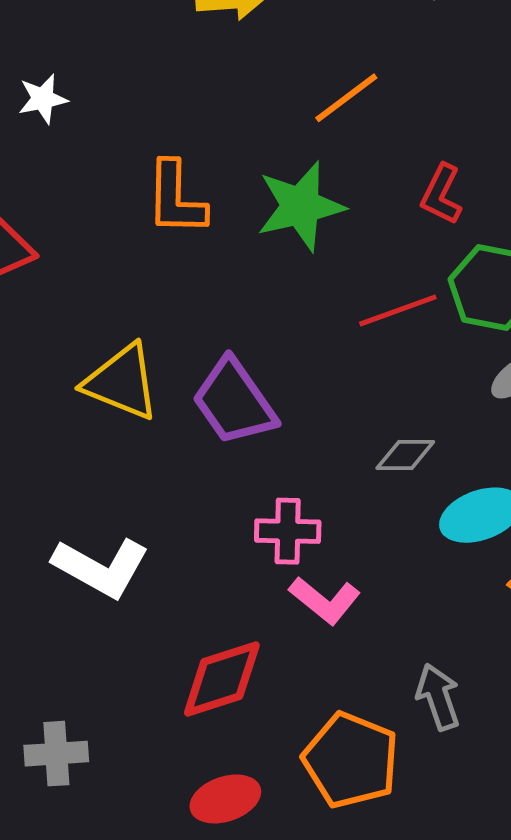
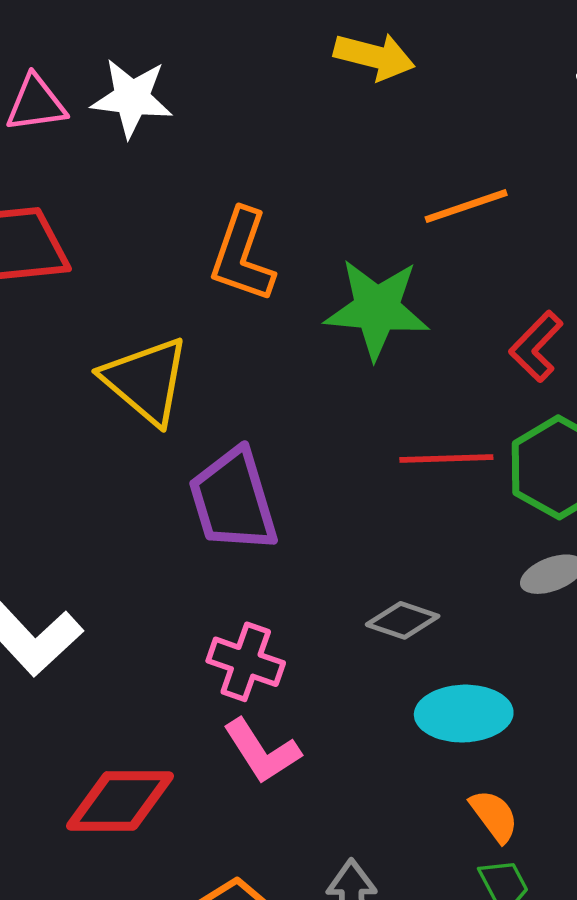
white star: (43, 99) -> (132, 98), size x1.4
yellow triangle: (122, 382) -> (146, 381), moved

